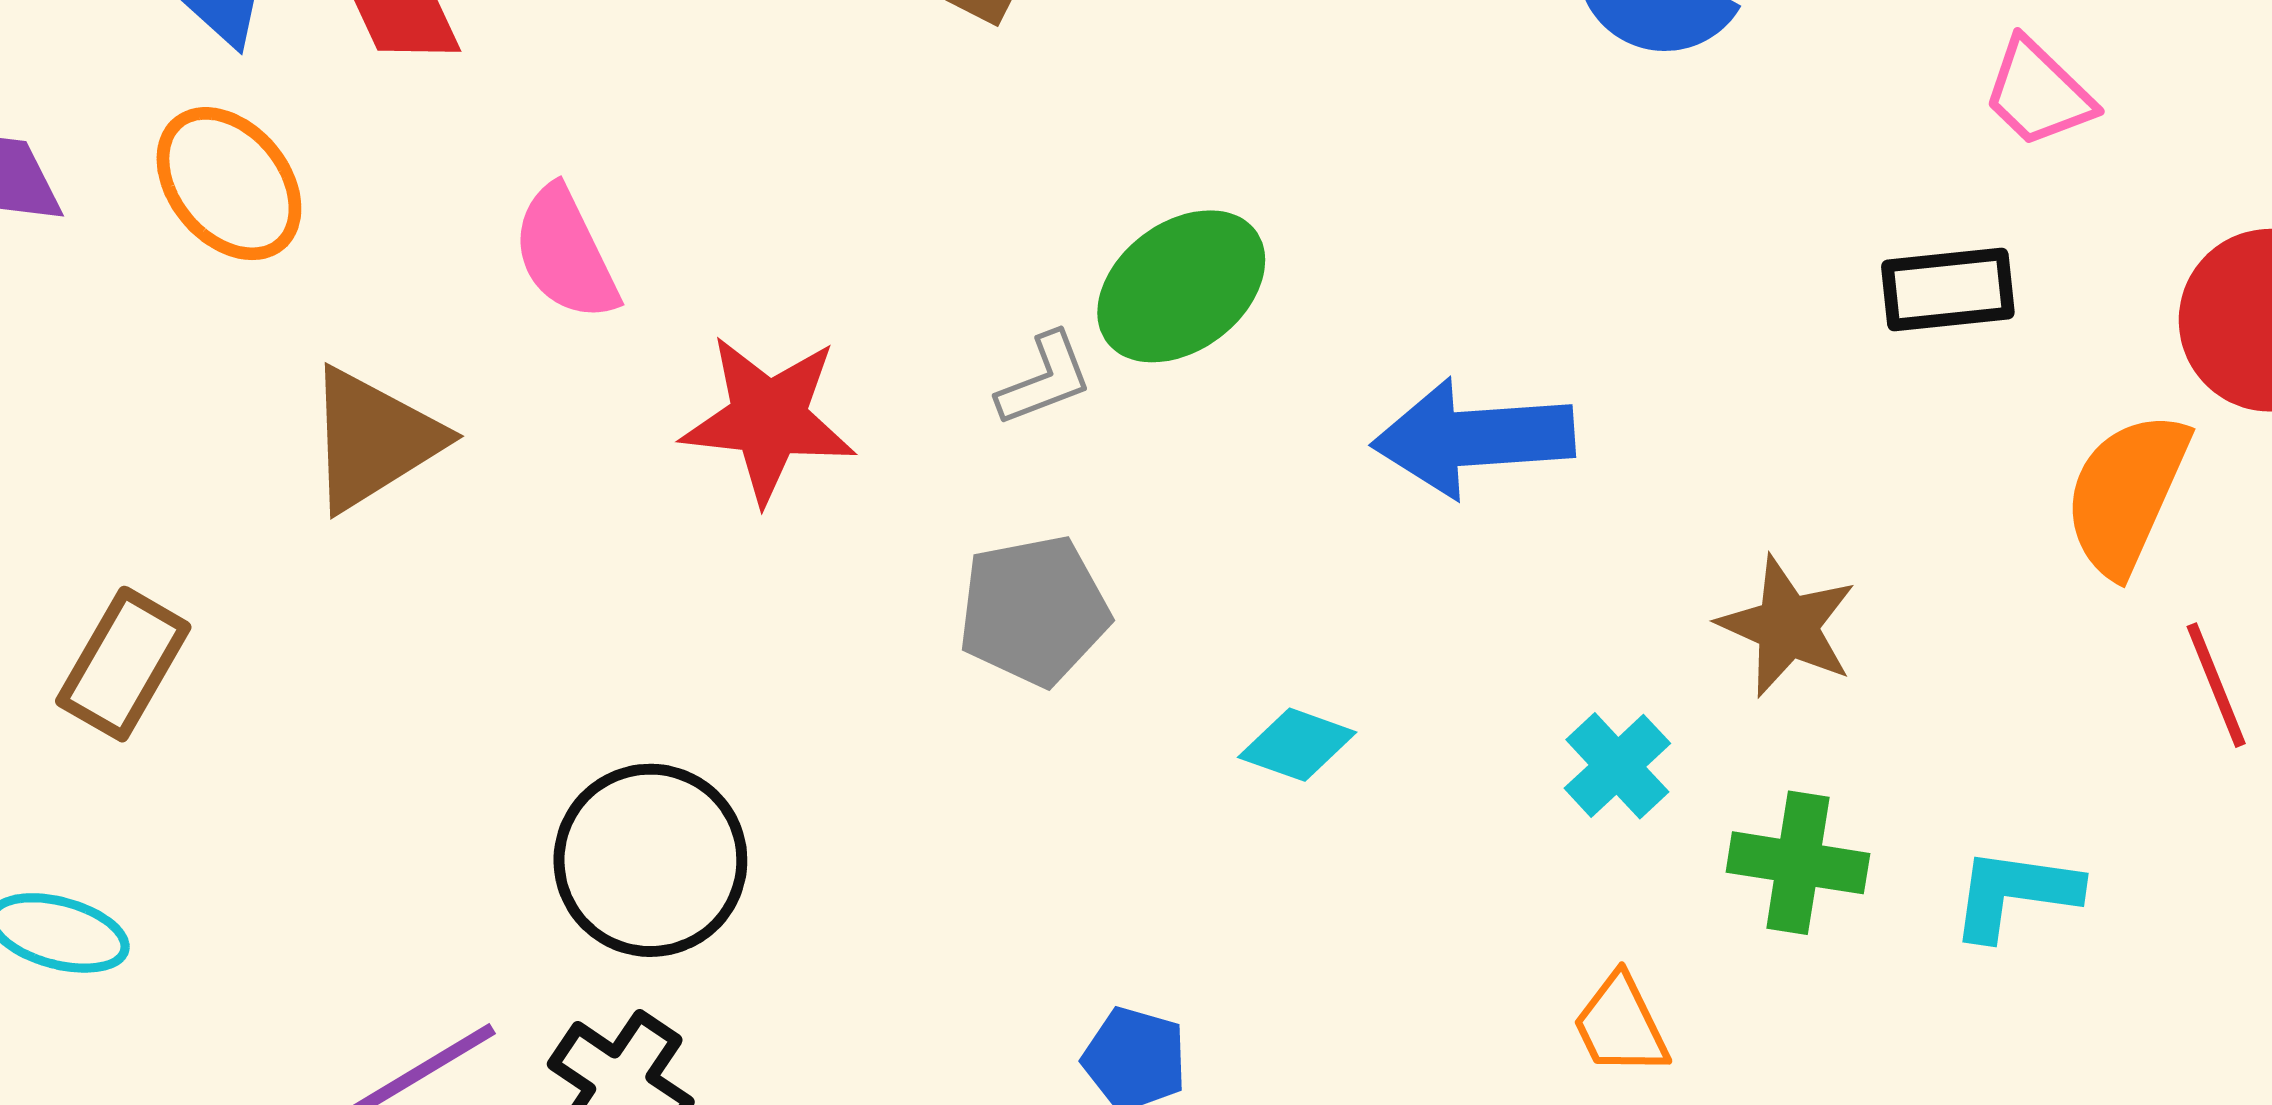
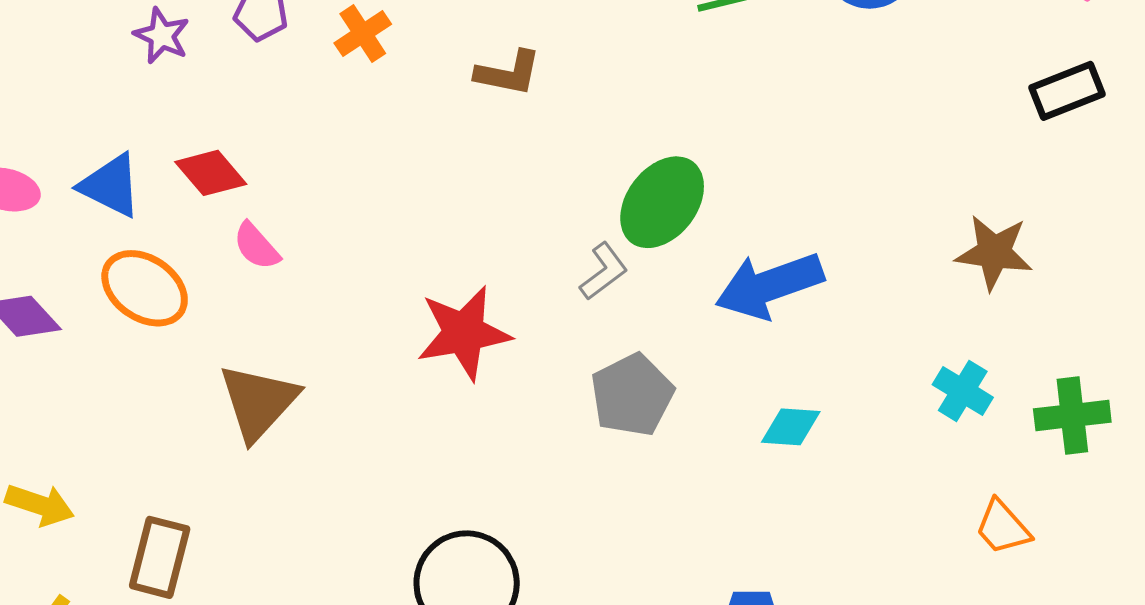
pink semicircle: (565, 254) -> (256, 246), moved, size x0.7
blue arrow: (1473, 438) -> (769, 285), moved
brown star: (1787, 626) -> (994, 252), moved

